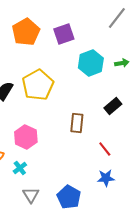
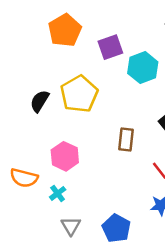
purple square: (64, 34) -> (110, 47), moved

